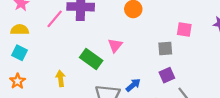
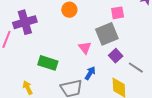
pink triangle: (115, 45) -> (85, 48), moved
gray square: (165, 48) -> (107, 34), size x1.6

